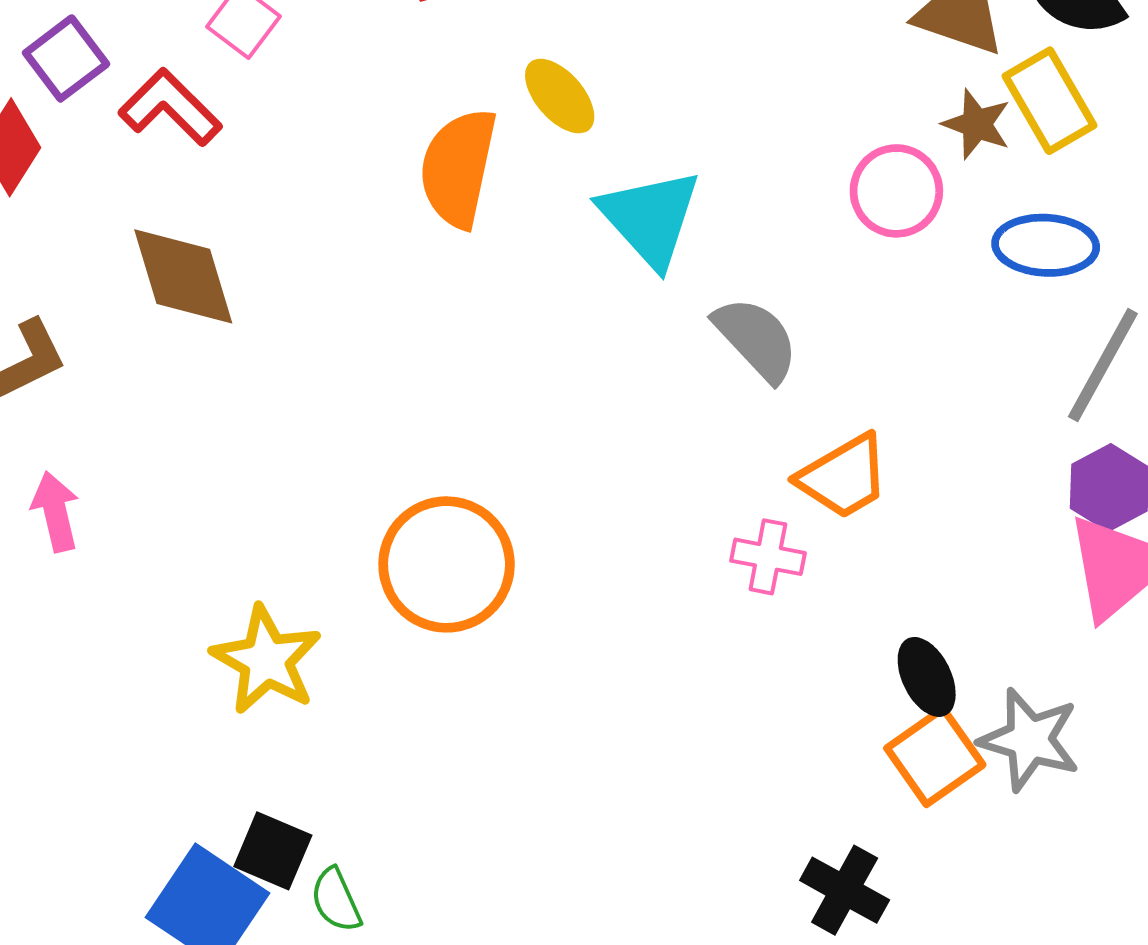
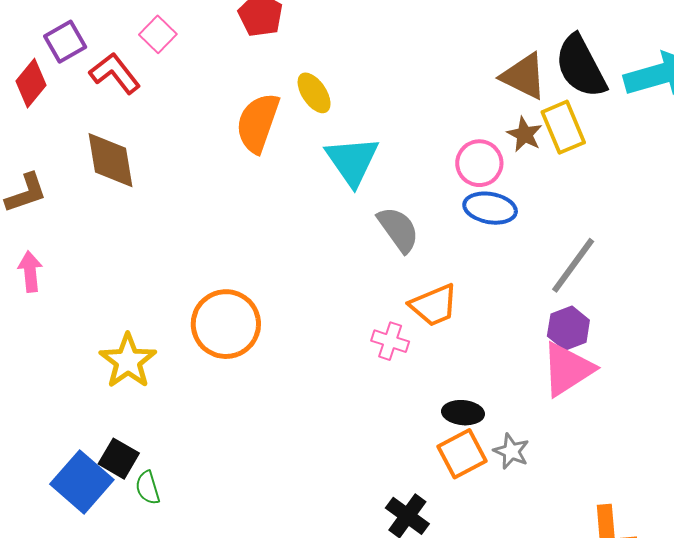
blue ellipse: (1046, 245) -> (490, 208), moved
black ellipse: (927, 677) -> (463, 413), turned -66
gray star: (1030, 740) -> (511, 451), size x0.7

